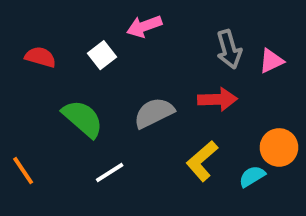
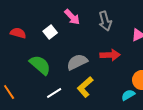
pink arrow: (144, 26) -> (72, 17), turned -114
gray arrow: (229, 49) -> (105, 21), moved
yellow L-shape: (202, 161) -> (85, 87), moved

